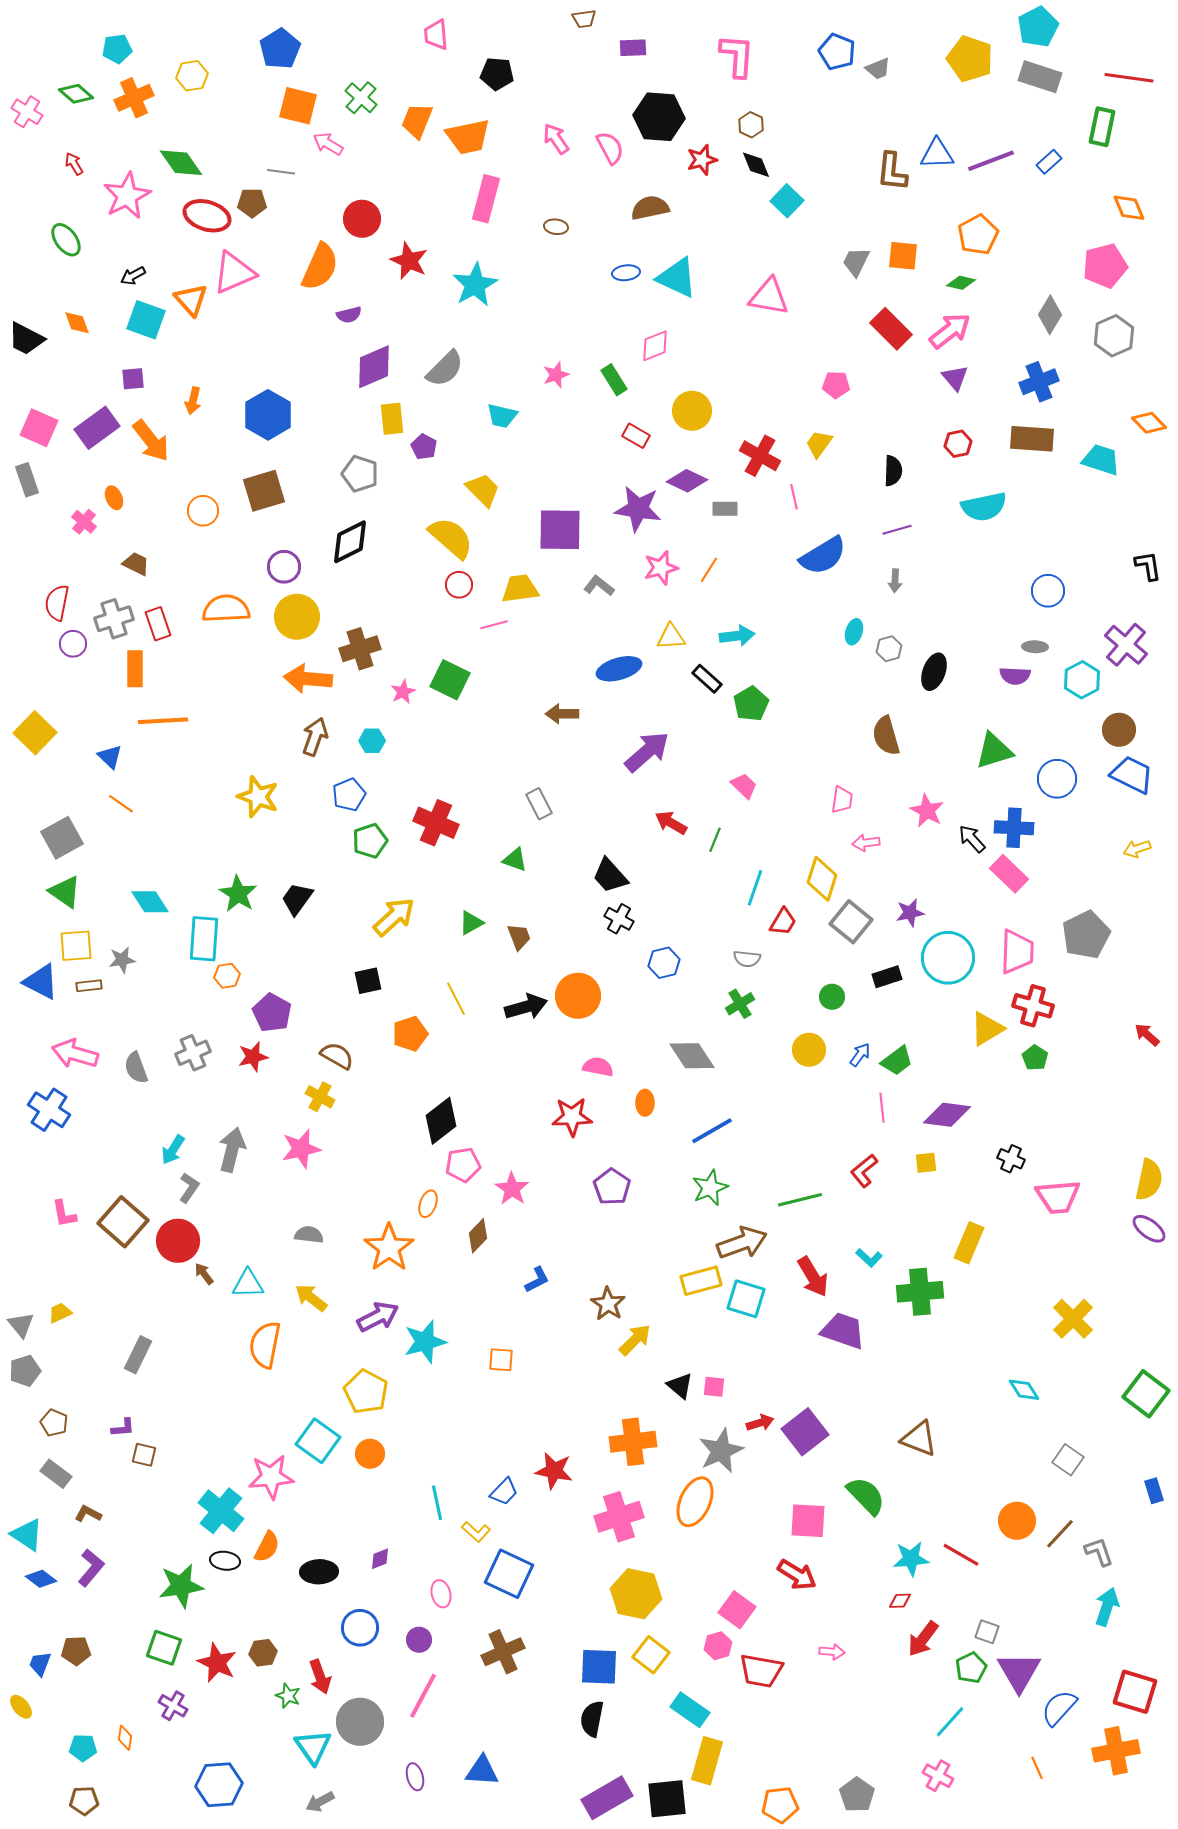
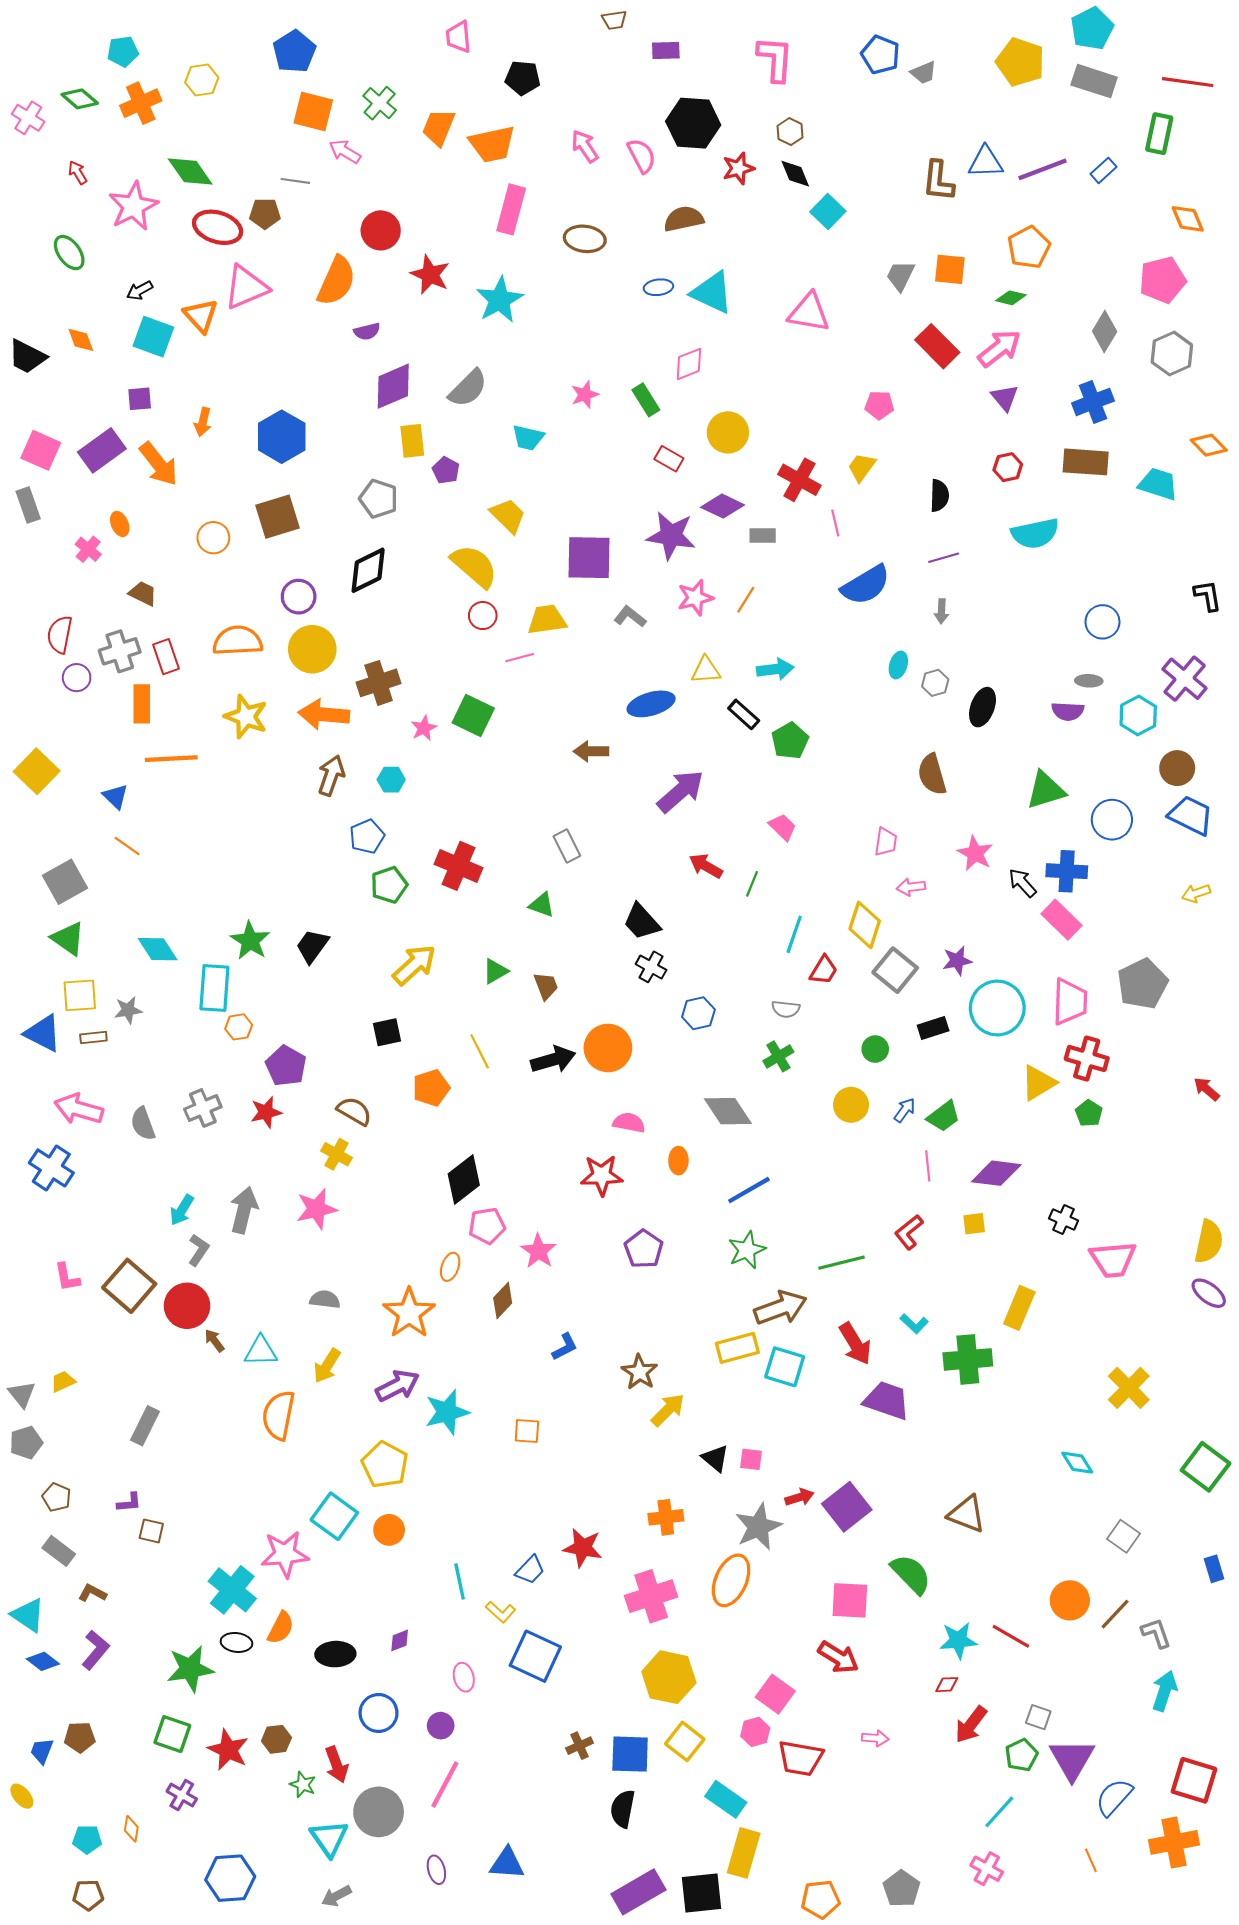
brown ellipse: (556, 227) -> (585, 239), size x1.6
yellow star: (258, 797) -> (246, 717), moved
yellow arrow: (311, 1298) -> (327, 1366), turned -96
orange cross: (633, 1442) -> (666, 1517), size x0.7
brown cross: (503, 1652) -> (580, 1746), moved, size x0.6

